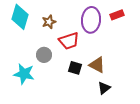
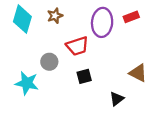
brown star: (49, 22) -> (55, 16), moved
brown triangle: (97, 65) -> (138, 73), moved
black square: (75, 68) -> (84, 76), turned -32

